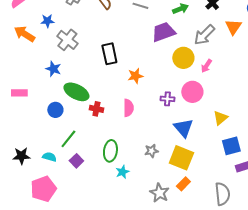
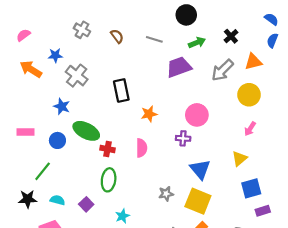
orange triangle: (233, 27) -> (253, 62), turned 42
yellow circle: (183, 58) -> (249, 95), moved
pink arrow: (206, 66) -> (250, 129), moved
pink circle: (192, 92) -> (197, 115), moved
blue circle: (55, 110) -> (57, 140), moved
green line: (68, 139) -> (43, 171), moved
green ellipse: (110, 151) -> (109, 180), moved
cyan star: (122, 172) -> (122, 216), moved

